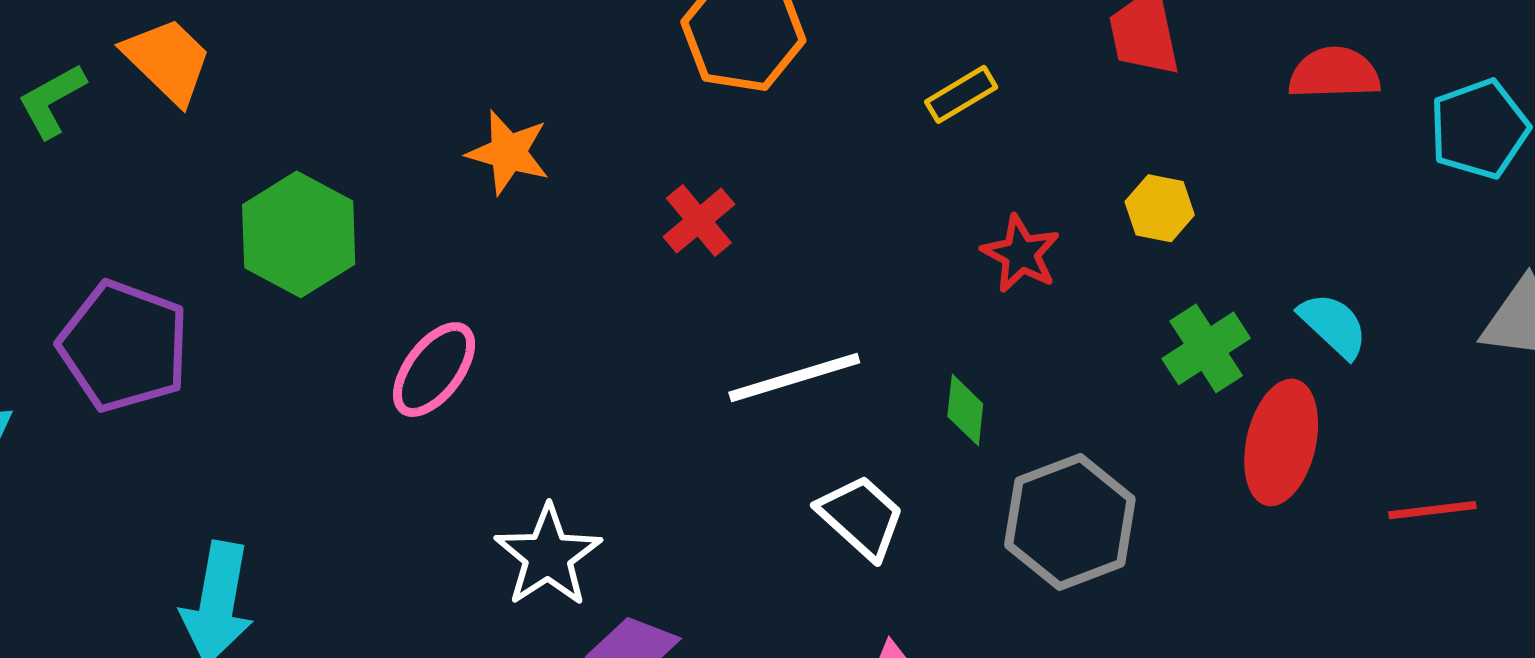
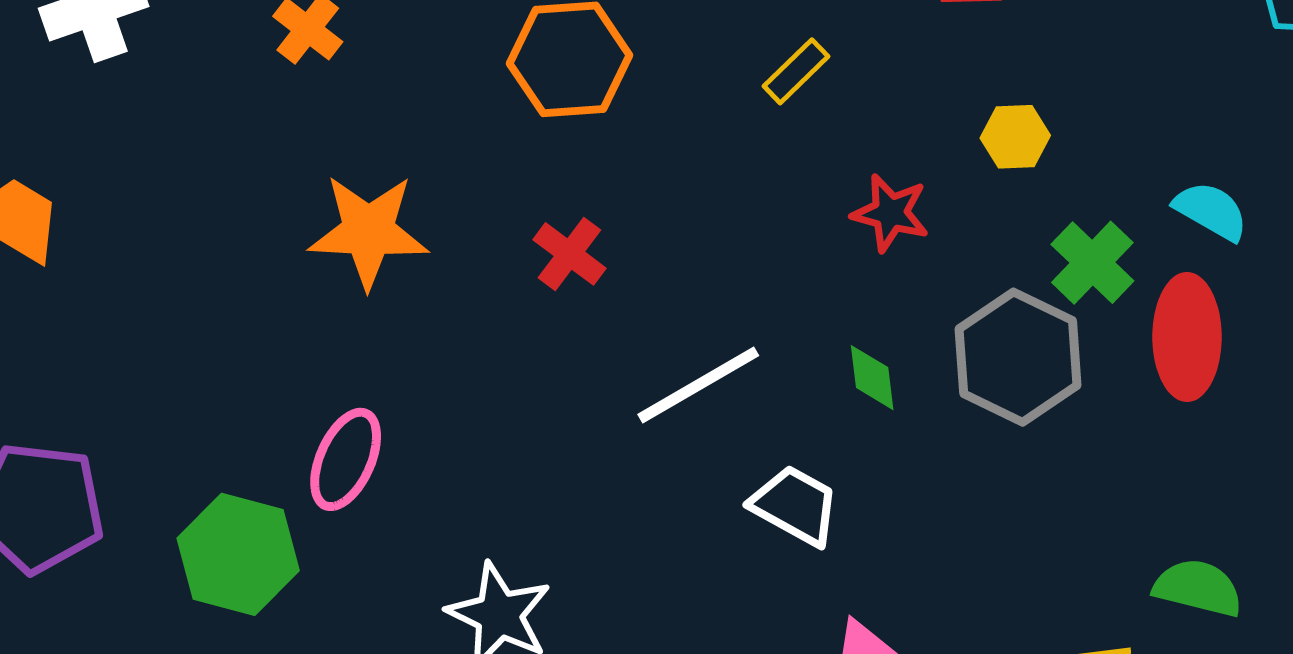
orange star: (508, 153) -> (368, 231), size x1.4
green hexagon: (299, 234) -> (238, 554), moved
gray hexagon: (1070, 522) -> (1018, 357), moved

